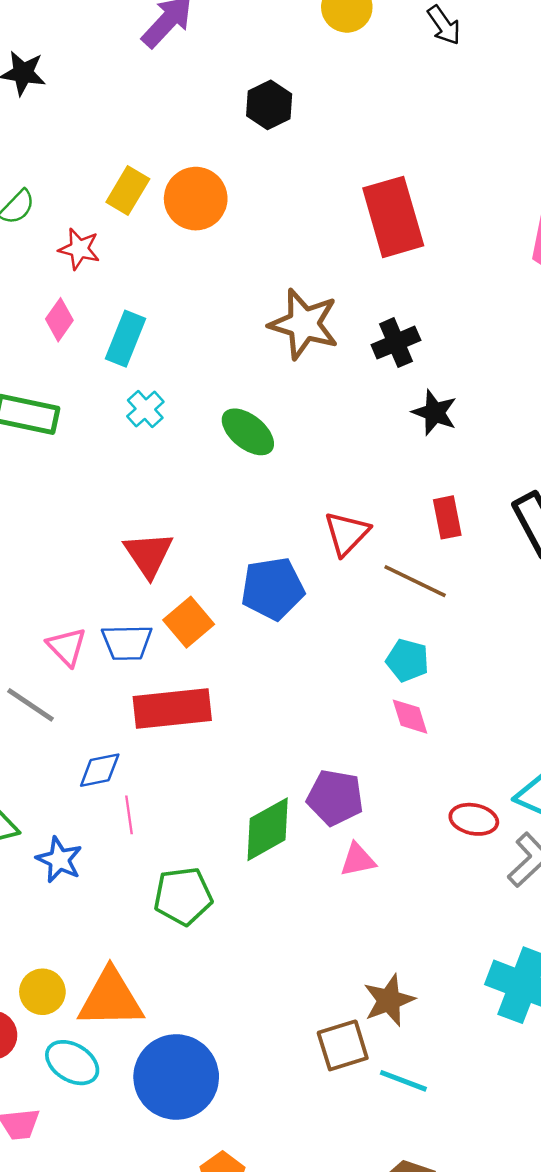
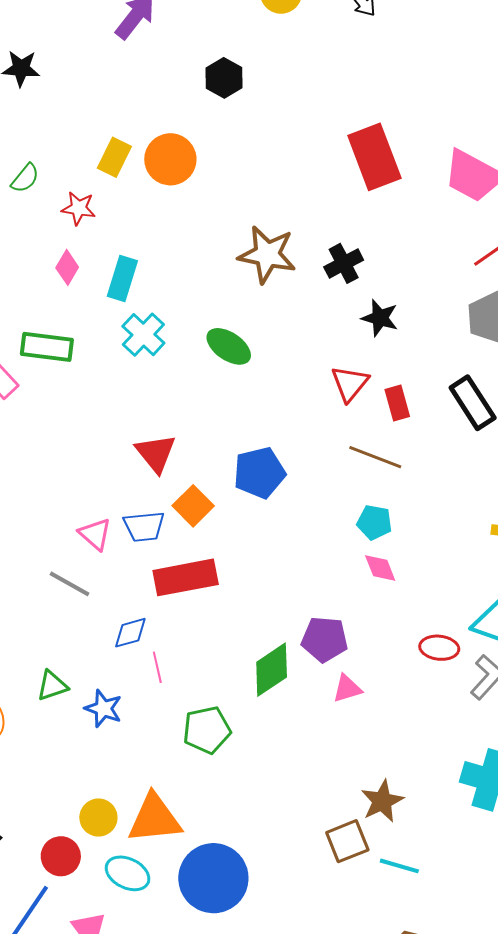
red rectangle: (393, 217) -> (374, 157), moved
cyan cross: (145, 409) -> (143, 335), size x1.4
red triangle: (347, 533) -> (350, 384), moved

